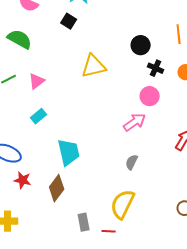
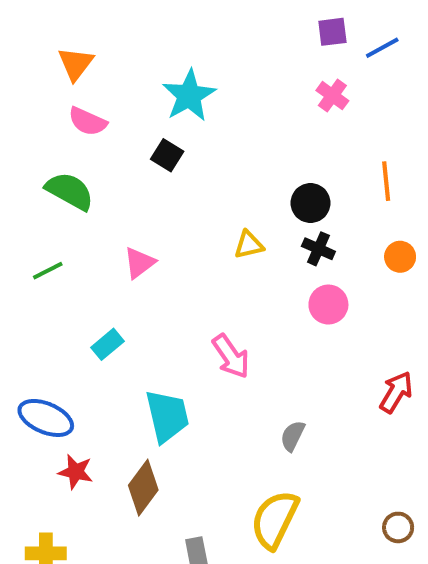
yellow triangle: (94, 66) -> (249, 245), moved, size x0.6
black cross: (156, 68) -> (318, 249), moved
pink triangle: (37, 81) -> (139, 263), moved
pink arrow: (135, 122) -> (231, 356), moved, turned 90

